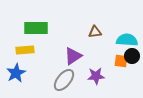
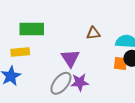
purple triangle: (73, 56) -> (70, 58), turned -30
purple star: (96, 76) -> (80, 82), moved

